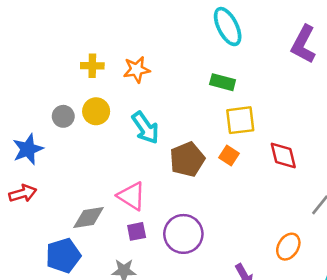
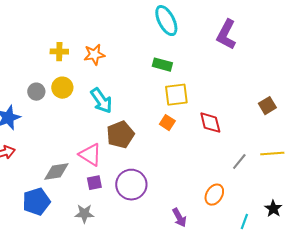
brown pentagon: (187, 159) -> (120, 135), moved

